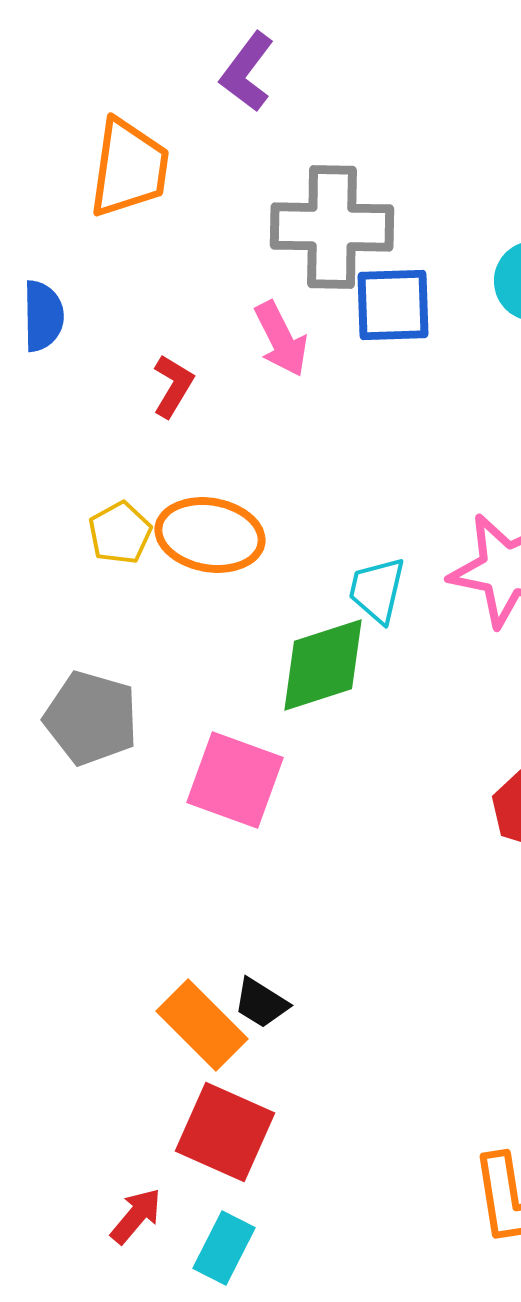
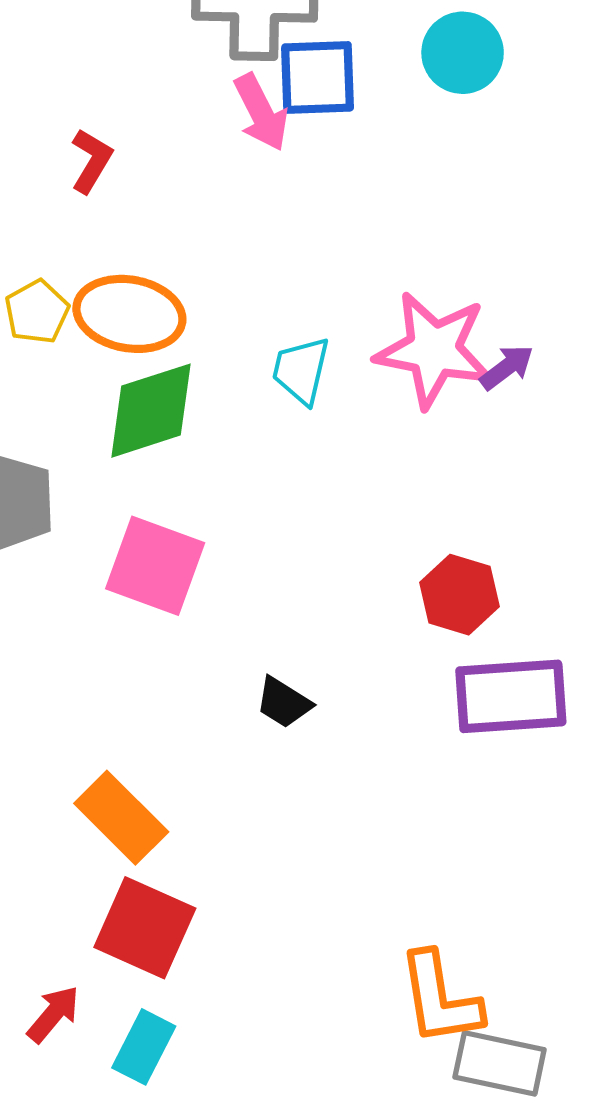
pink arrow: (281, 339) -> (261, 112), moved
green diamond: (323, 665) -> (151, 411), moved
black trapezoid: (261, 1003) -> (284, 703), moved

